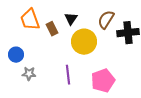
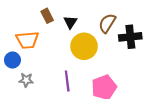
orange trapezoid: (30, 20) -> (27, 40), moved, turned -75
brown rectangle: (52, 29) -> (47, 16), moved

